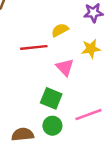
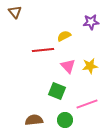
yellow star: (91, 49) -> (90, 66), moved
green circle: (52, 126) -> (65, 120), moved

